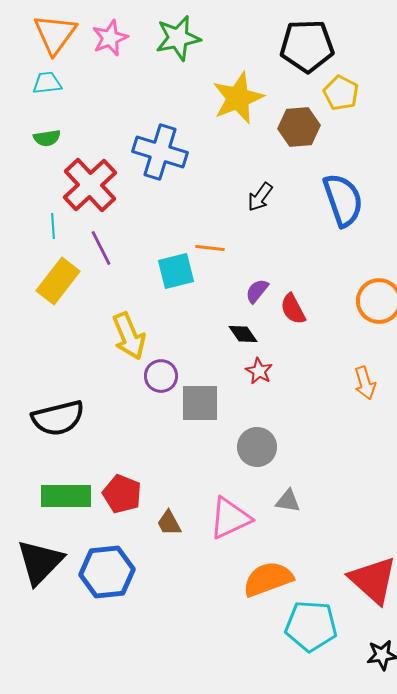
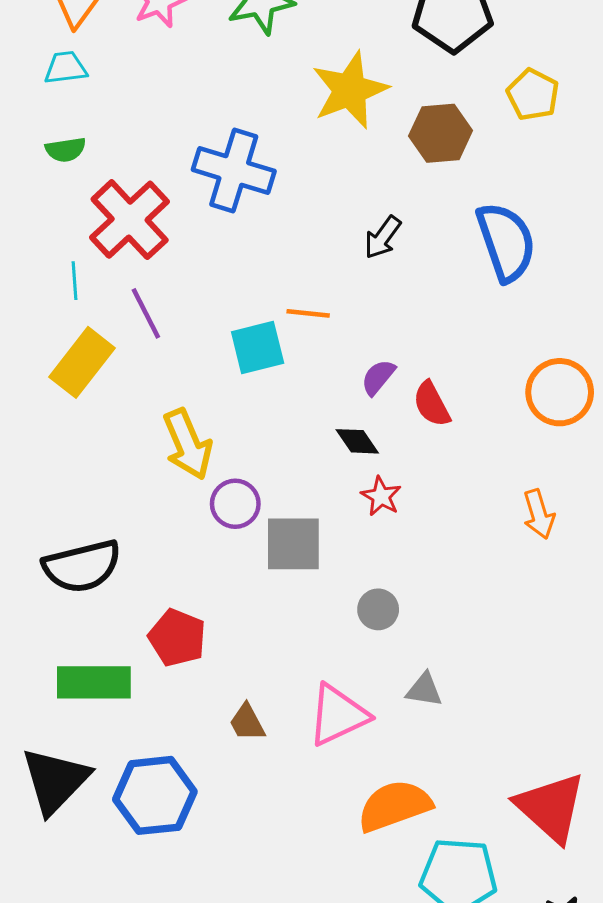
yellow pentagon: (341, 93) -> (533, 95), moved
gray circle: (257, 447) -> (378, 609), size x0.7
red pentagon: (122, 494) -> (177, 638), moved

